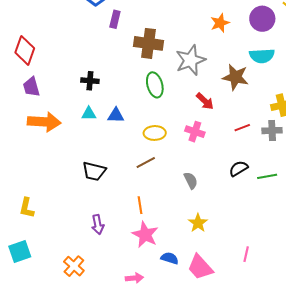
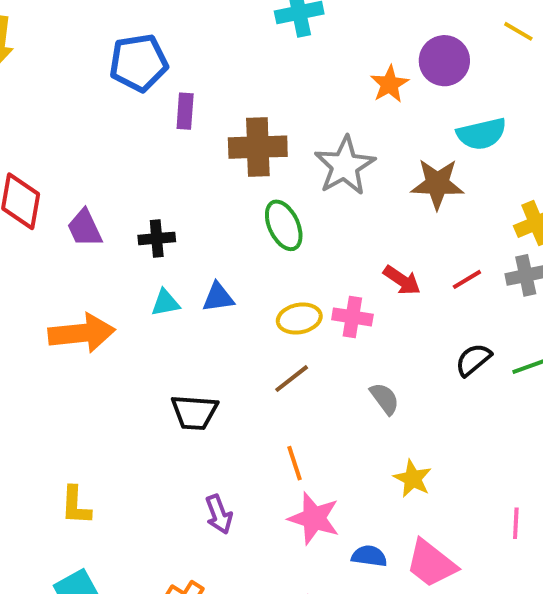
purple circle: (262, 19) -> (444, 61), moved
purple trapezoid: (31, 87) -> (85, 228), moved
red arrow: (205, 101) -> (402, 280), moved
pink cross: (195, 132) -> (352, 317), moved

